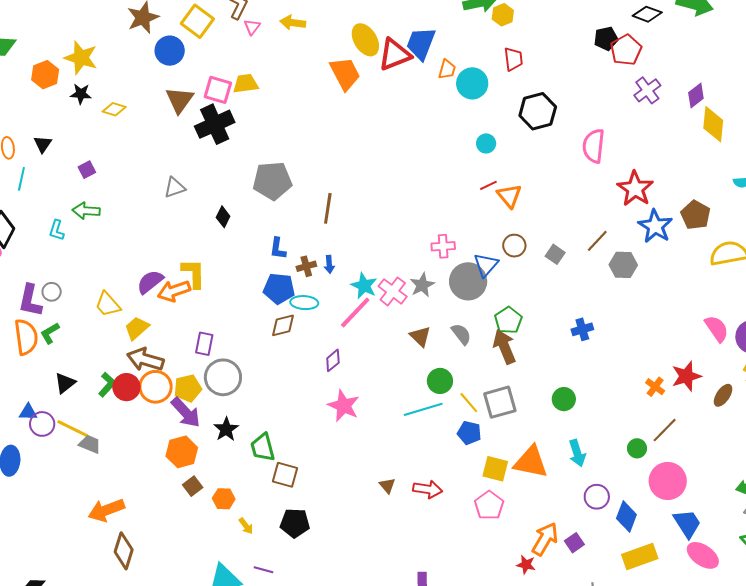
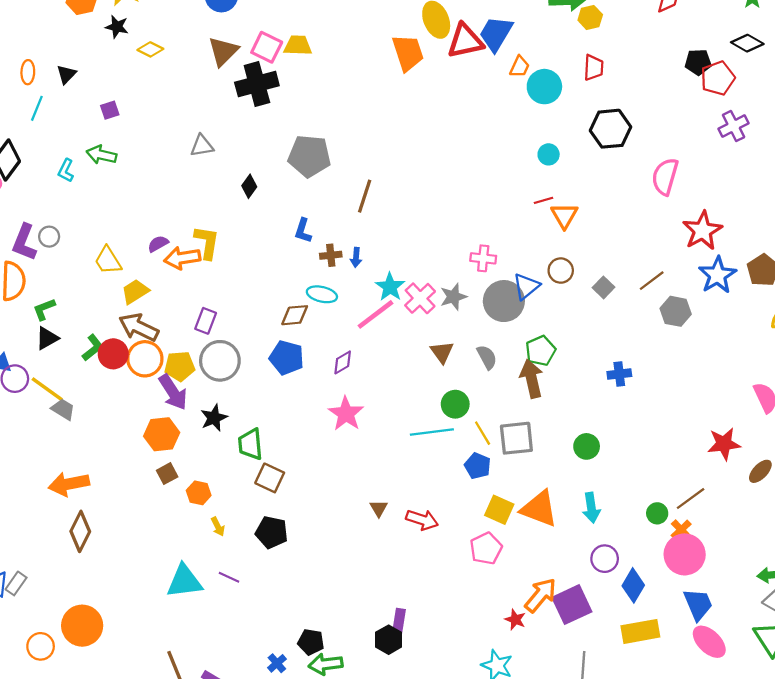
purple semicircle: (150, 282) -> (158, 244), size x0.7
blue pentagon: (279, 289) -> (287, 358), moved
green L-shape: (50, 333) -> (44, 309), moved
orange cross: (655, 387) -> (681, 530), moved
purple square: (574, 543) -> (572, 605), size x1.8

